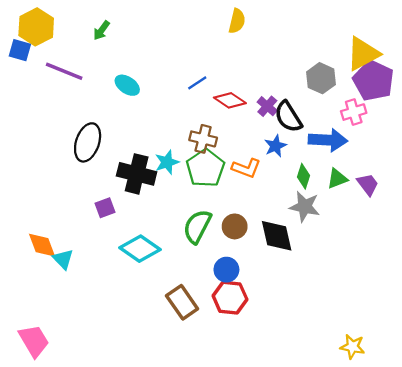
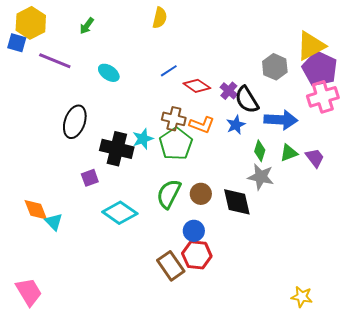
yellow semicircle: (237, 21) -> (160, 18), moved
pink cross: (354, 112) -> (323, 97), moved, size x1.4
orange L-shape: (246, 168) -> (202, 125), moved
brown rectangle: (182, 302) -> (171, 266), moved

